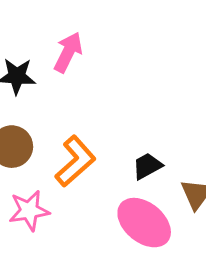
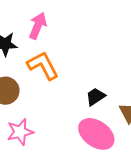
orange L-shape: (75, 161) -> (43, 65), moved, turned -72

